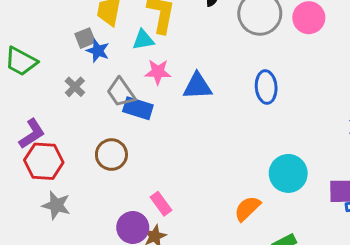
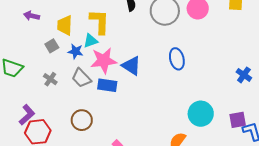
blue star: (98, 51) -> (76, 51), moved
pink star: (158, 72) -> (104, 60), size x1.5
blue triangle: (197, 86) -> (131, 66), turned 45
blue rectangle: (138, 108) -> (107, 85), moved

